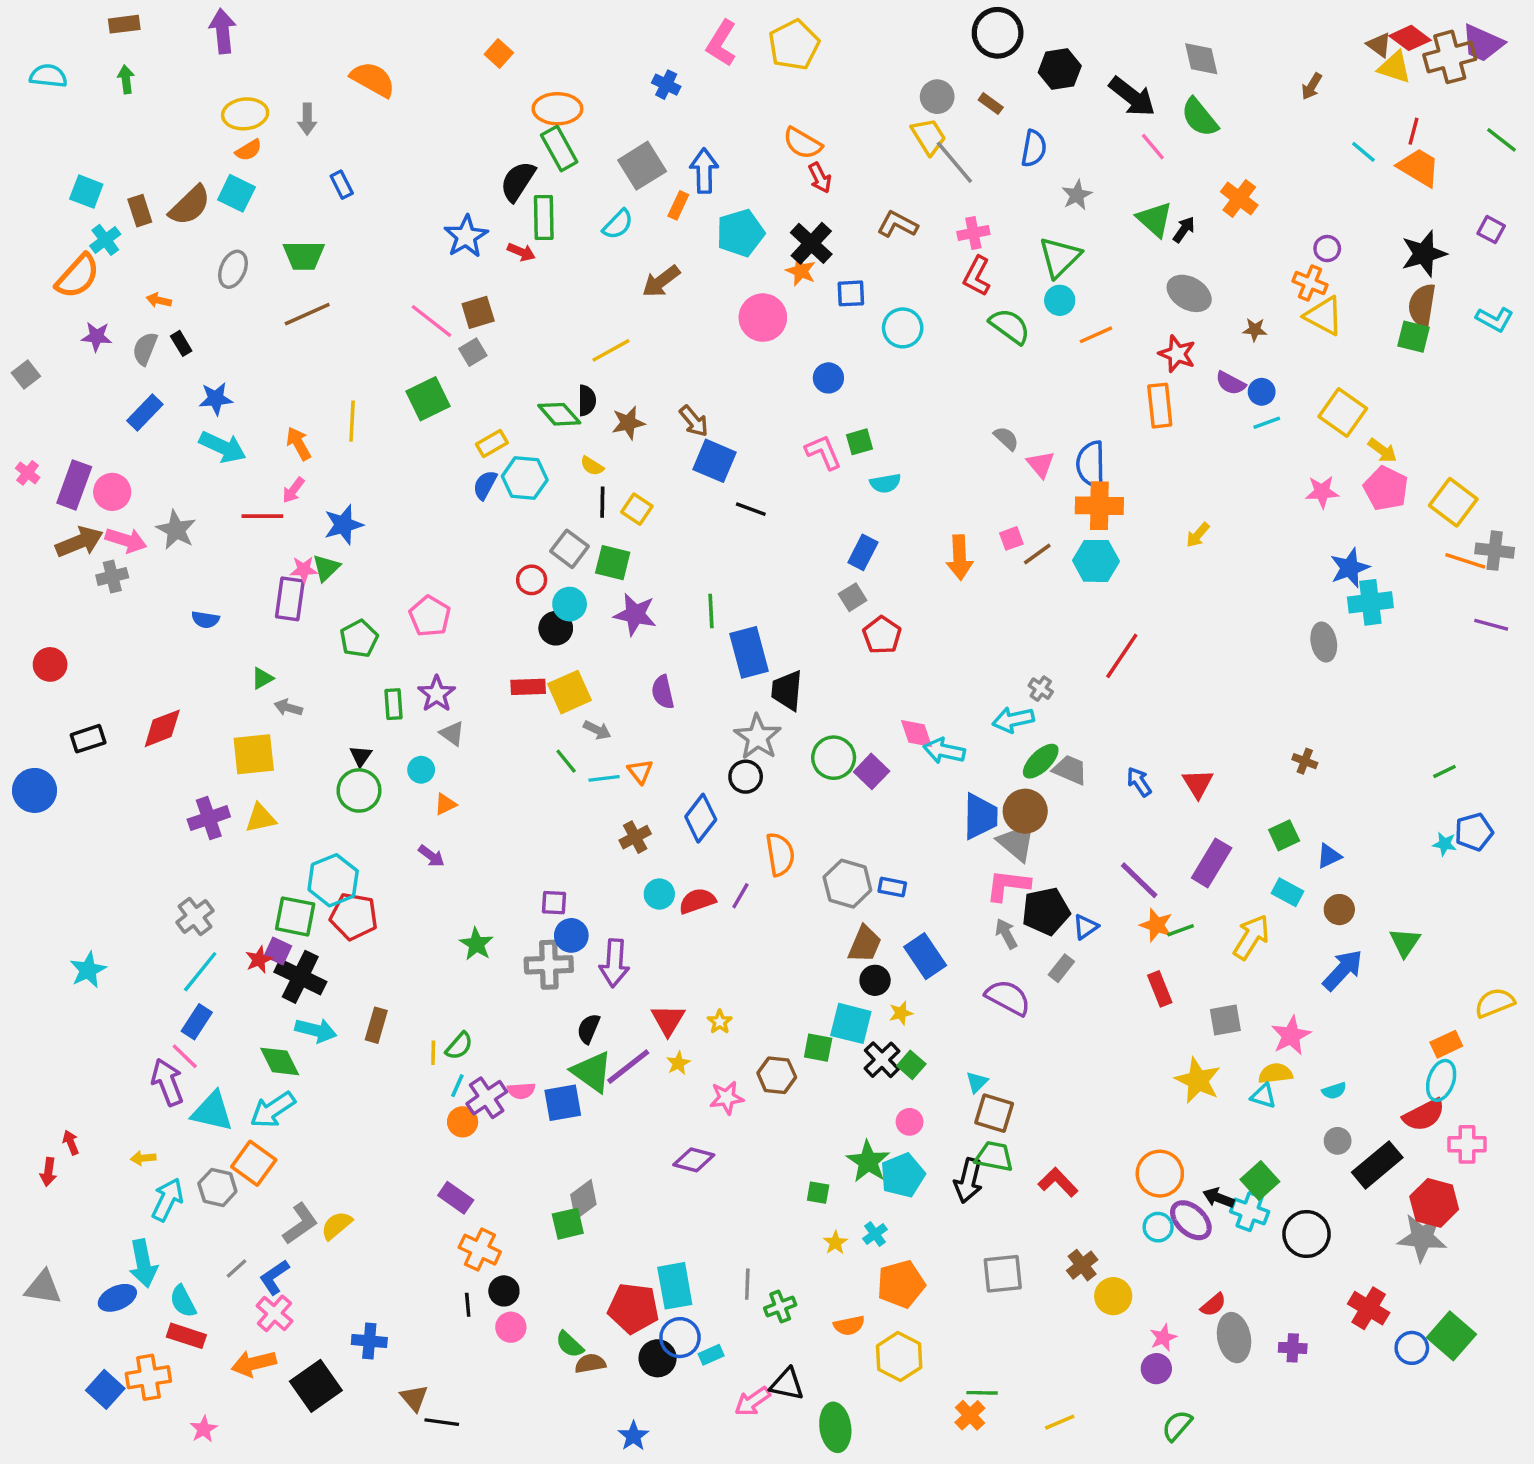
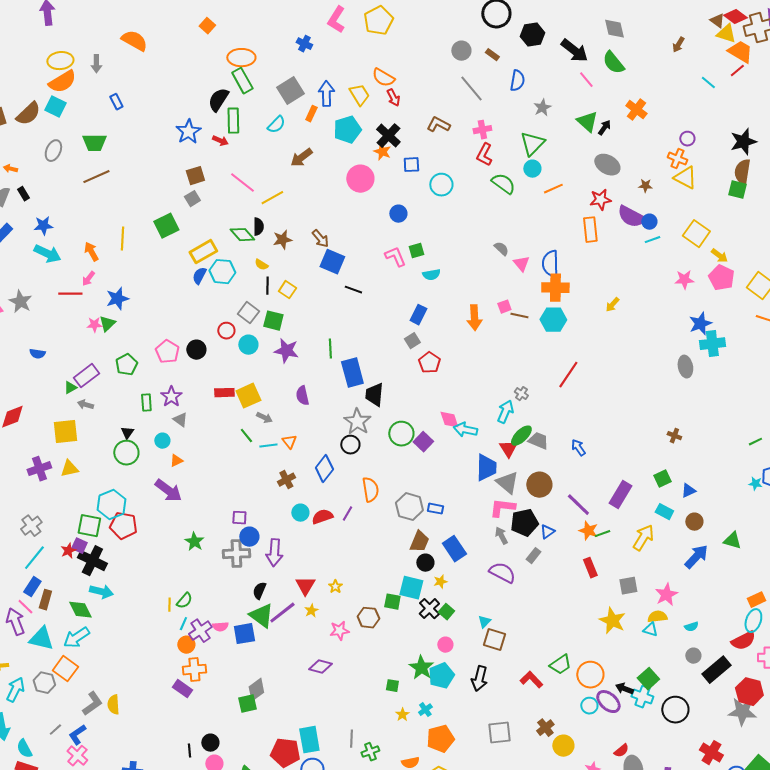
red line: (1414, 131) -> (737, 71), turned 35
yellow trapezoid: (929, 136) -> (359, 95), moved
orange semicircle: (249, 150) -> (62, 82), size x1.8
orange trapezoid: (1419, 167) -> (740, 52), moved
pink line: (431, 321) -> (242, 183), moved
red star: (1177, 354) -> (600, 200), turned -30
purple semicircle: (1231, 383) -> (631, 217), size x1.6
yellow rectangle: (492, 444) -> (203, 252), size x1.5
brown line: (1037, 554) -> (519, 316), turned 48
purple rectangle: (290, 599) -> (86, 376), moved, turned 45
black circle: (556, 628) -> (196, 350), moved
cyan arrow: (1013, 720) -> (505, 412), turned 125
red triangle: (1198, 784) -> (508, 449), moved
brown circle: (1025, 811) -> (539, 485), moved
purple arrow: (431, 856) -> (168, 491), size x1.8
green triangle: (1405, 942) -> (732, 541), turned -48
brown rectangle: (376, 1025) -> (45, 600), moved
green trapezoid: (994, 1156) -> (560, 665), moved, turned 135
yellow semicircle: (337, 1225) -> (113, 705), turned -54
orange cross: (480, 1250) -> (194, 670), moved, turned -30

